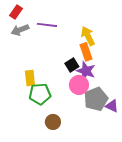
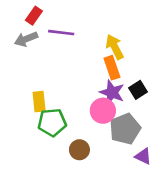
red rectangle: (16, 12) -> (34, 16), moved
black square: (72, 65) -> (138, 90), moved
purple triangle: (112, 106) -> (143, 156), moved
brown circle: (53, 122) -> (79, 150), moved

